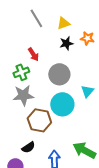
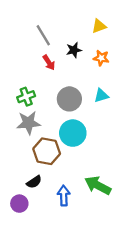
yellow triangle: (63, 23) -> (99, 26), moved
black star: (66, 43) -> (74, 50), moved
red arrow: (33, 54) -> (49, 63), moved
cyan triangle: (87, 91) -> (101, 96), moved, turned 32

